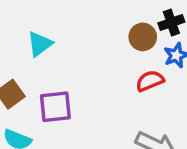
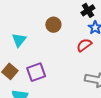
brown circle: (143, 37) -> (53, 25), moved

